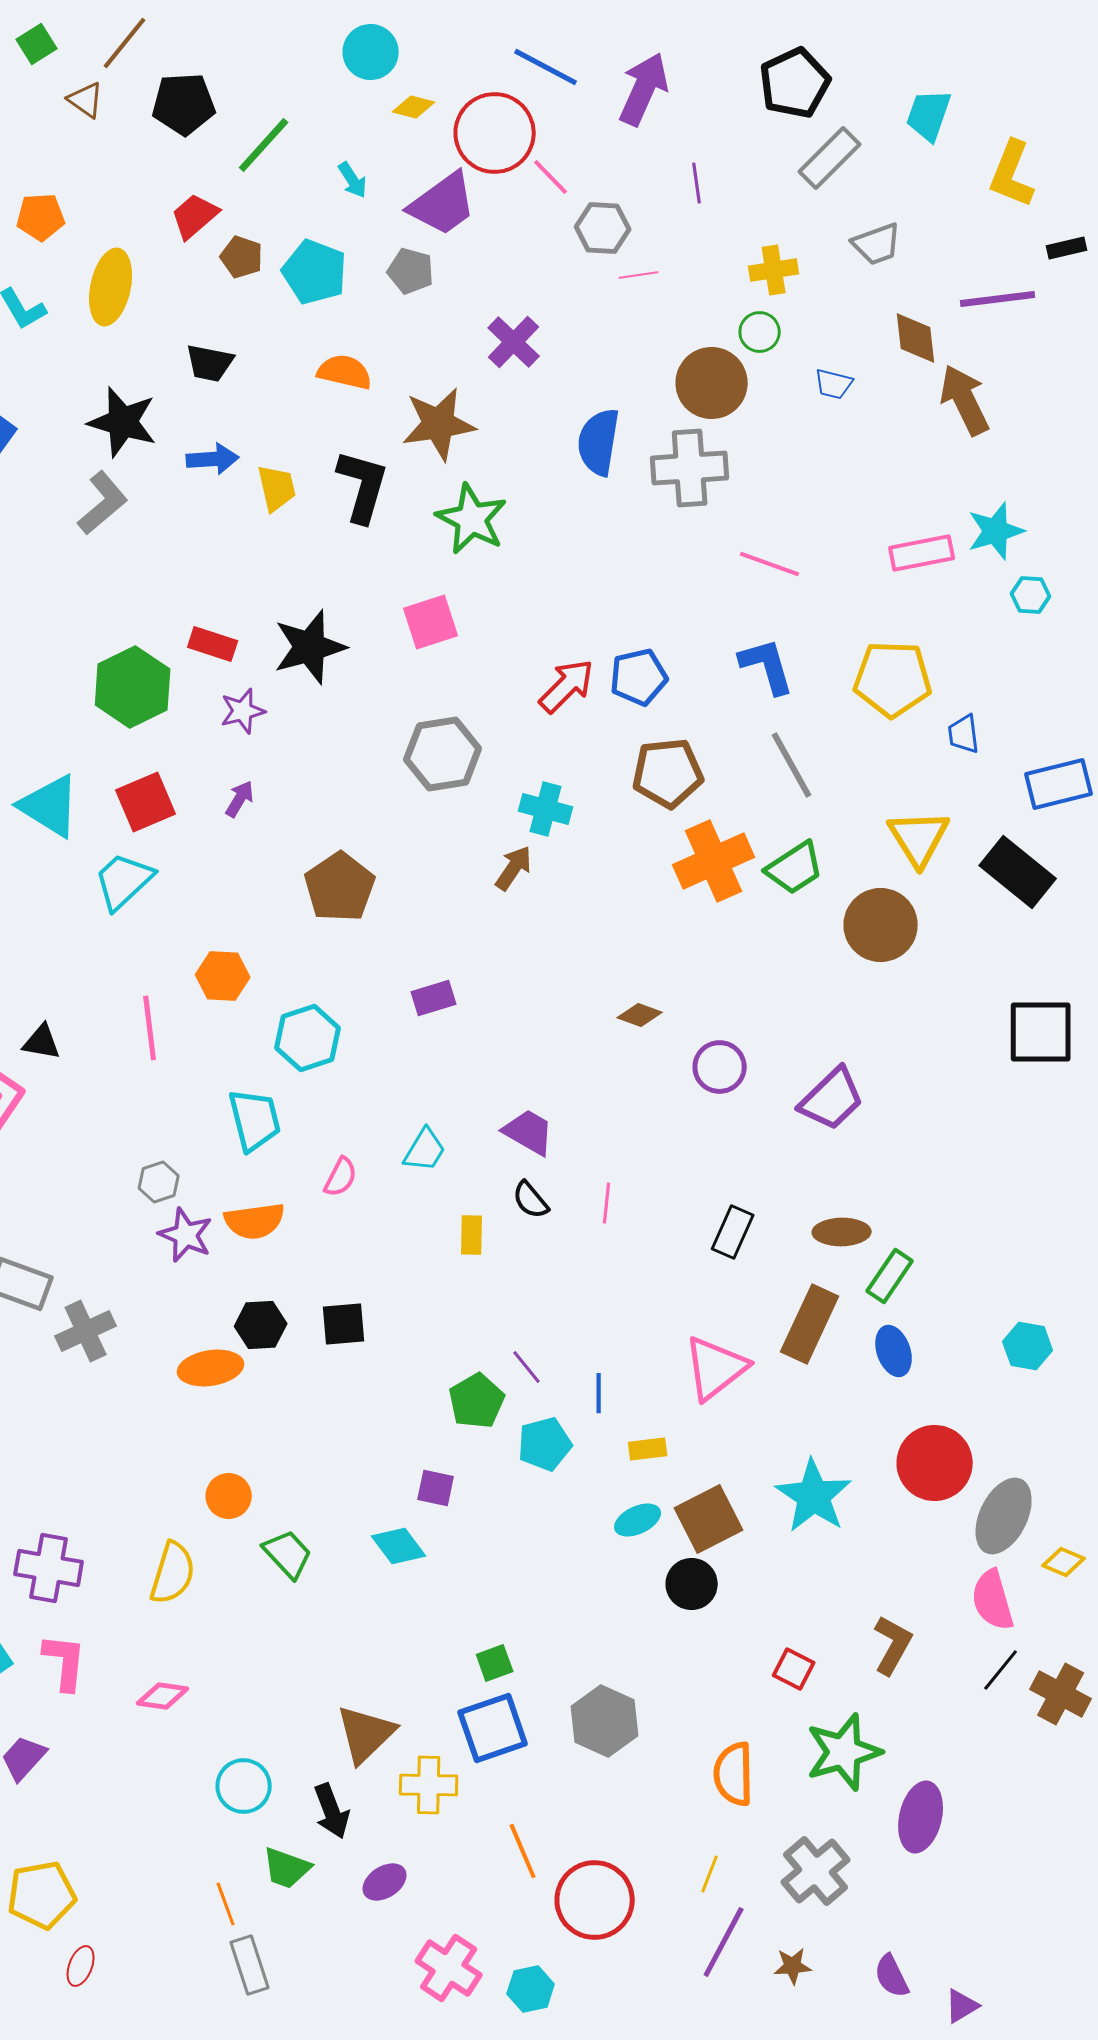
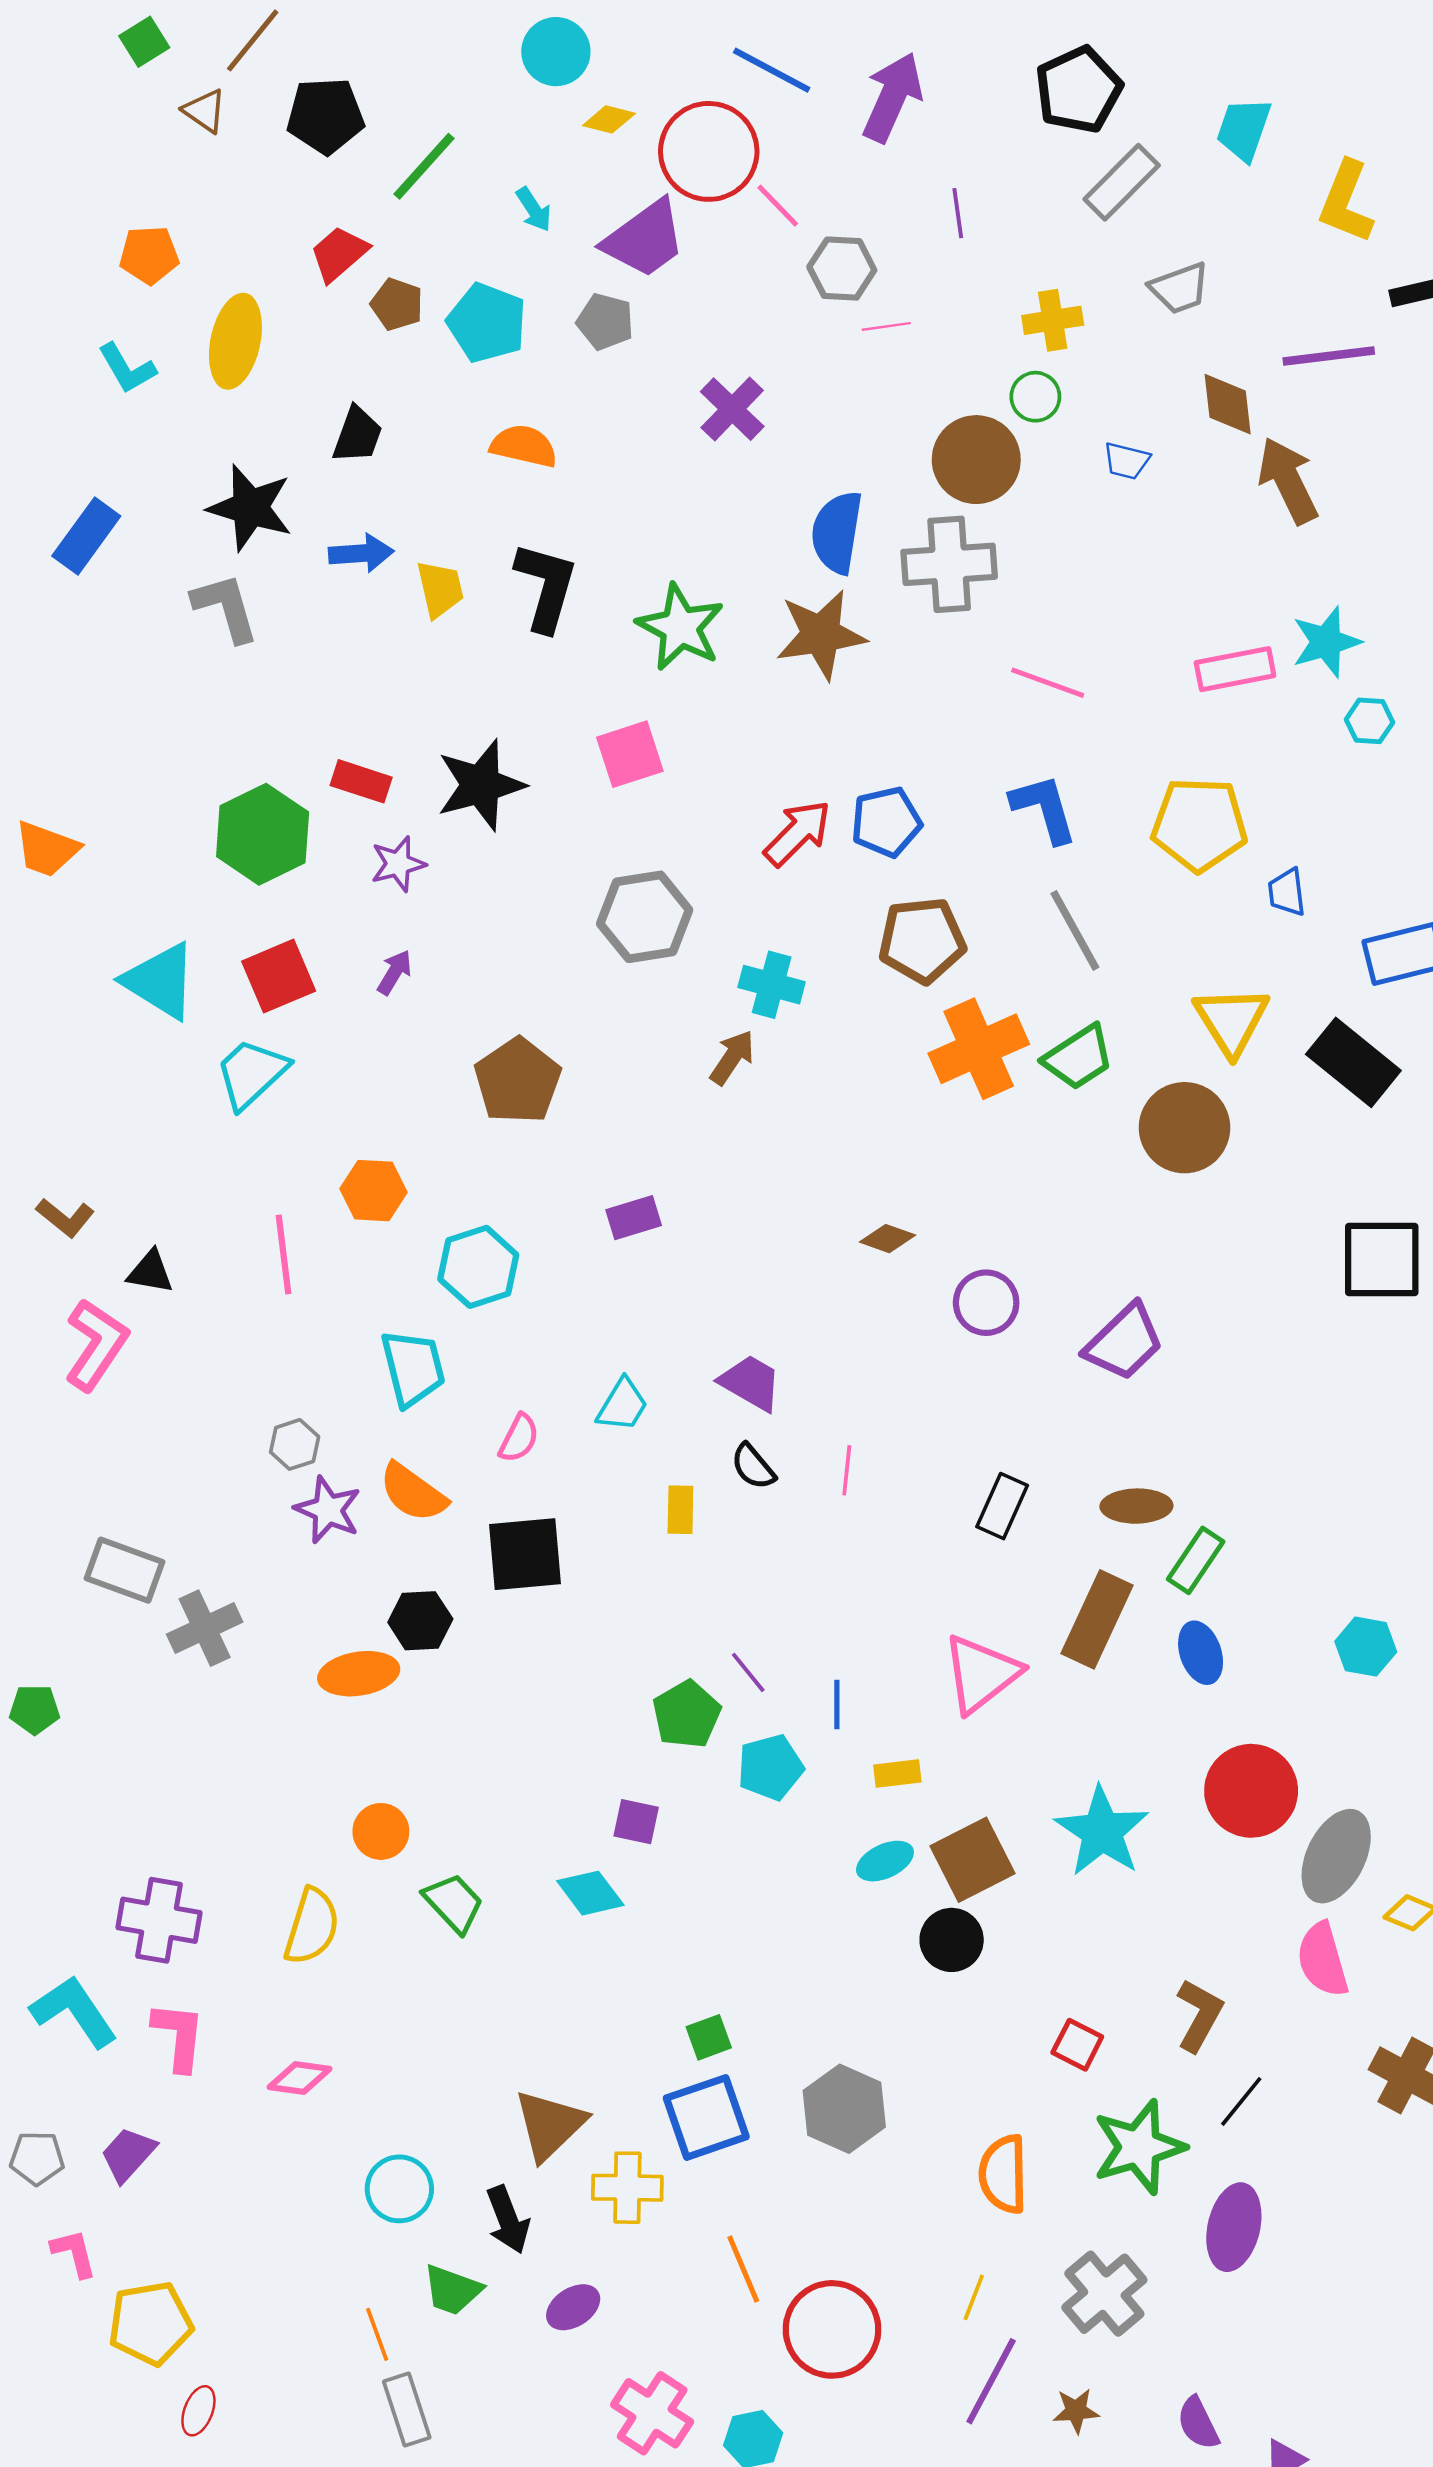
black trapezoid: (210, 363) -> (357, 435), turned -81
brown star: (439, 424) -> (821, 635), moved
gray L-shape: (103, 503) -> (226, 607), turned -66
orange semicircle: (255, 1221) -> (413, 1492), turned 44
black square: (344, 1324) -> (525, 1554), moved, size x1.4
black line: (1001, 1670) -> (1241, 2101), moved

